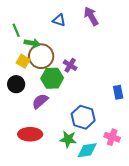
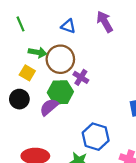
green line: (16, 30) -> (20, 24), moved
brown circle: (41, 56) -> (60, 59), moved
purple semicircle: (40, 101) -> (49, 107), moved

